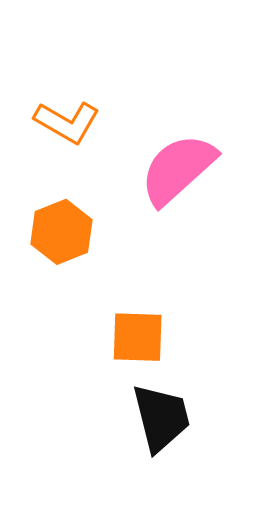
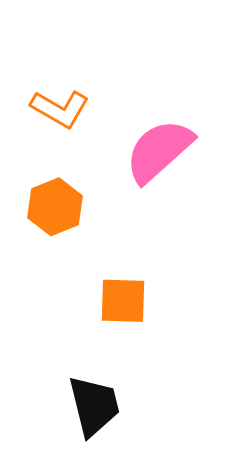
black trapezoid: (161, 418) -> (94, 406), moved

